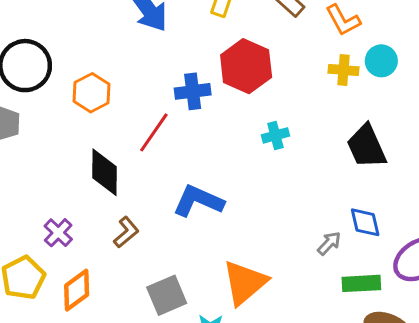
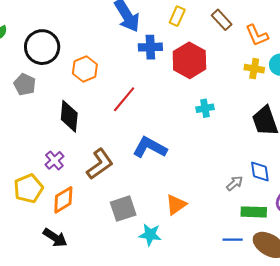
blue cross: (193, 91) -> (150, 47), moved
black diamond: (104, 172) -> (69, 116), moved
brown L-shape: (126, 232) -> (100, 164), size x1.5
orange triangle: (245, 283) -> (176, 205), size x0.7

